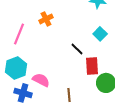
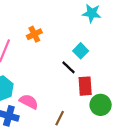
cyan square: (100, 34) -> (81, 51), moved
brown line: (69, 95) -> (60, 118), turned 32

